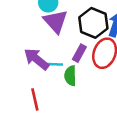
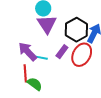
green semicircle: (70, 76) -> (35, 84), moved, turned 119
red line: (35, 99) -> (25, 73), moved

